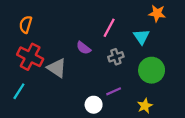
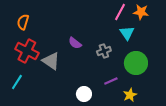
pink line: (109, 28) -> (120, 12), moved
purple line: (114, 91) -> (111, 81), moved

